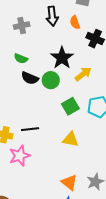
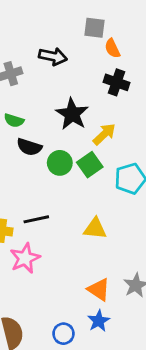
black arrow: (52, 16) -> (53, 56), turned -66
orange semicircle: (75, 22) -> (112, 48), moved
green circle: (51, 80) -> (60, 163), moved
green square: (70, 106) -> (90, 165), moved

